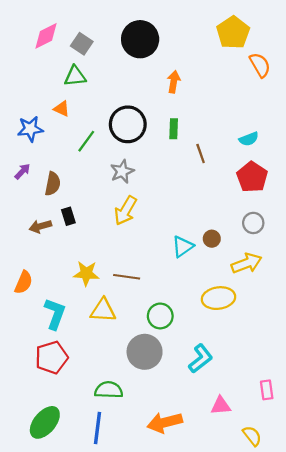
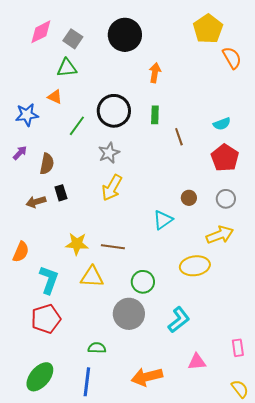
brown circle: (212, 239) -> (189, 198), moved
green semicircle: (109, 390) -> (97, 348), size x0.7
yellow semicircle: (252, 436) -> (240, 389), moved

